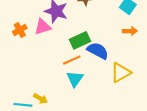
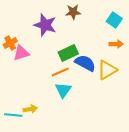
pink triangle: (43, 27) -> (21, 53), moved
yellow triangle: (121, 73) -> (107, 70), moved
yellow arrow: (41, 99) -> (30, 109), turned -40

